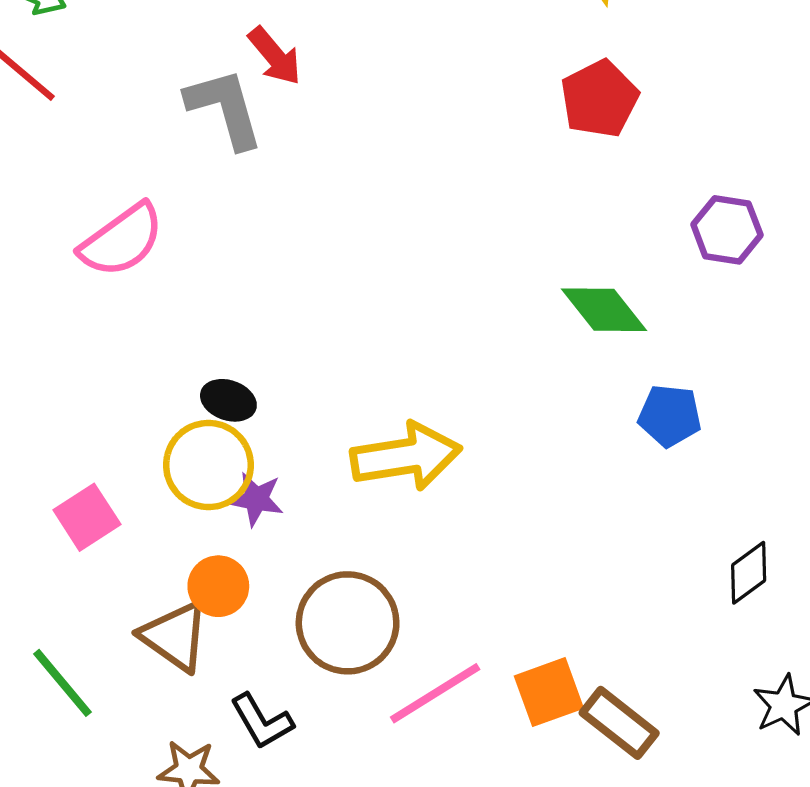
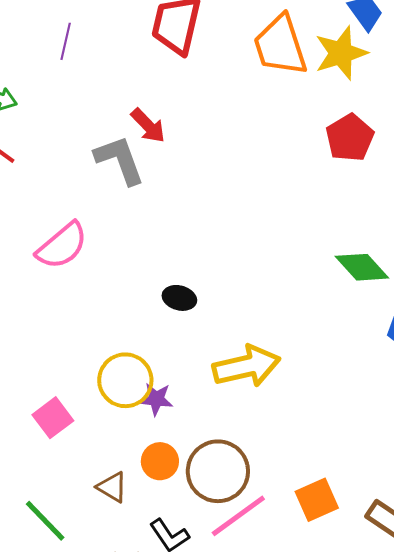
black ellipse: (228, 400) -> (179, 298), moved
orange circle: (218, 586) -> (160, 461), moved
brown triangle: (175, 636) -> (112, 487), size x0.7
orange square: (549, 692) -> (317, 500), moved
pink line: (435, 693) -> (238, 516), moved

